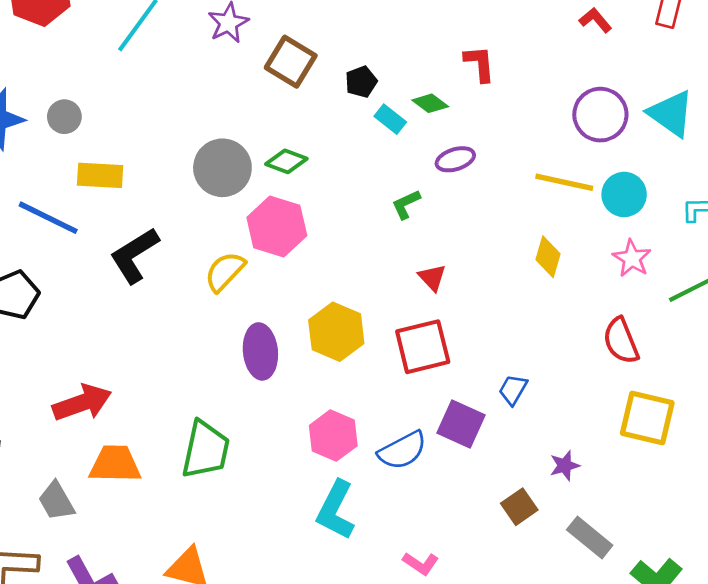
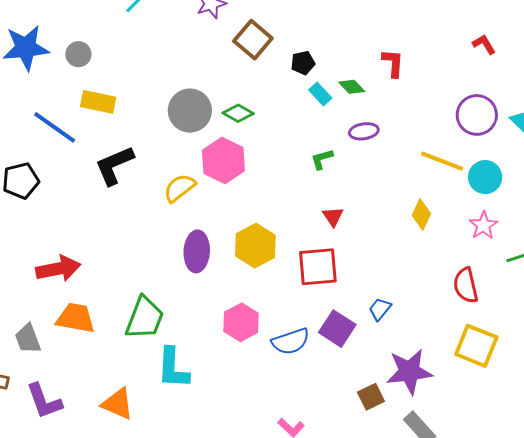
purple star: (565, 466) -> (409, 372), size x2.0
cyan L-shape: (336, 510) -> (173, 368), moved, turned -33

